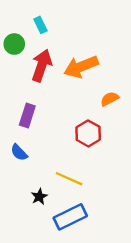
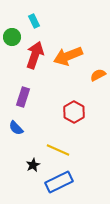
orange semicircle: (110, 99) -> (98, 75), moved

